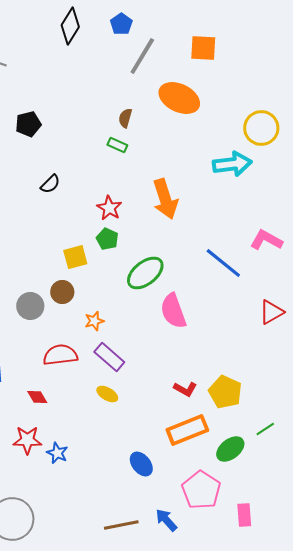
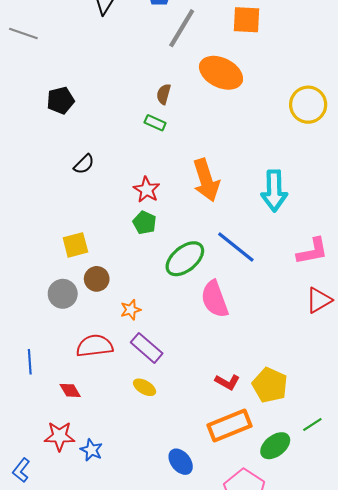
cyan arrow: (232, 164) -> (274, 191), moved, turned 96
pink L-shape: (266, 240) -> (312, 251), moved, turned 140
yellow square: (75, 257) -> (75, 245), moved
blue line: (223, 263) -> (236, 247), moved

